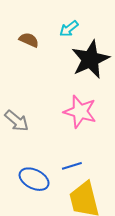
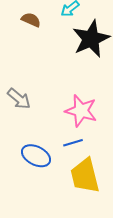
pink star: (80, 112) -> (81, 111), moved

